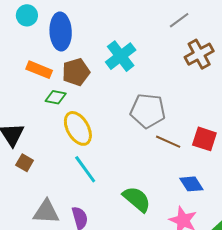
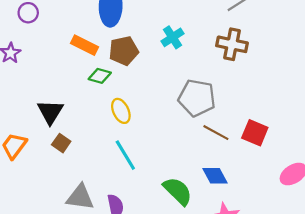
brown cross: (199, 54) -> (232, 44), moved, turned 36
cyan cross: (121, 56) -> (172, 37), size x0.7
yellow ellipse: (78, 128) -> (121, 111), size x0.7
blue diamond: (191, 184) -> (215, 176), moved

